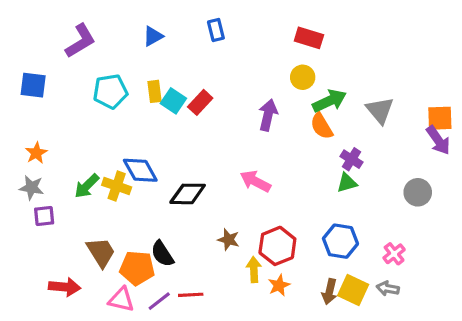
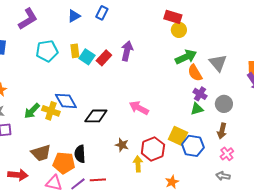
blue rectangle: (216, 30) -> (102, 13), moved, turned 40
yellow circle: (303, 77) -> (179, 30), moved
purple arrow: (268, 115) -> (127, 51), moved
orange semicircle: (322, 126) -> (195, 73), moved
gray circle: (418, 192) -> (224, 104), moved
brown trapezoid: (101, 252) -> (41, 153), turned 105
black semicircle: (162, 254) -> (80, 154), turned 30
orange star: (279, 285) -> (172, 182), moved
yellow square: (353, 290) -> (178, 136), moved
brown arrow: (329, 292) -> (222, 131), moved

